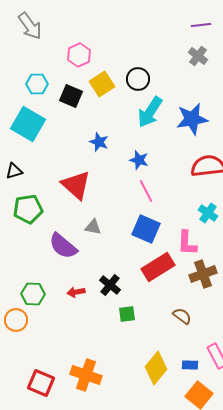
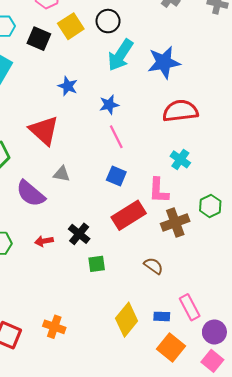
blue star: (139, 160) -> (109, 105), turned -30
blue square: (146, 229) -> (116, 176), size x0.7
orange cross: (86, 375) -> (54, 327), size x0.7

